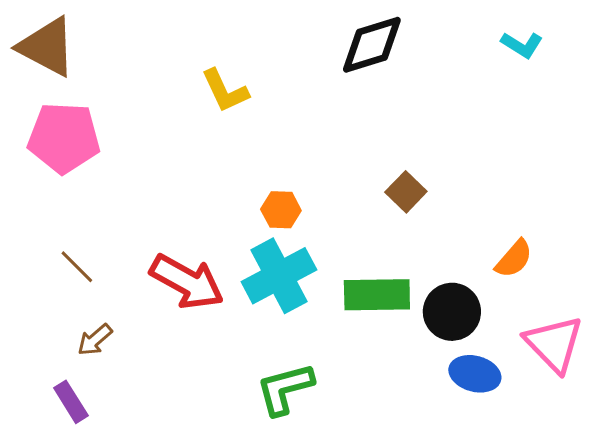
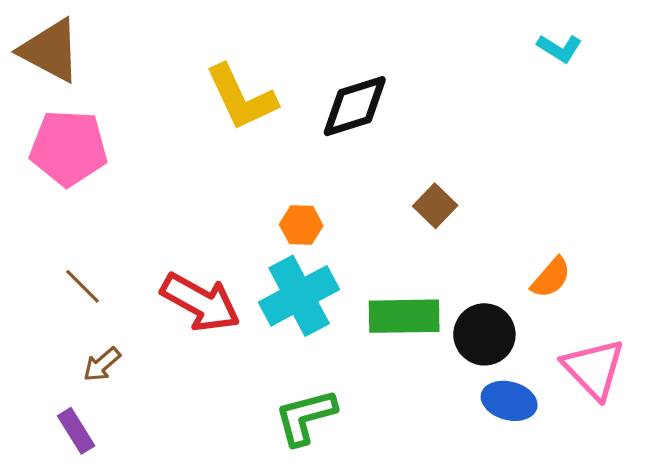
black diamond: (372, 45) -> (355, 106), moved
yellow L-shape: (225, 91) -> (241, 98), size x1.4

